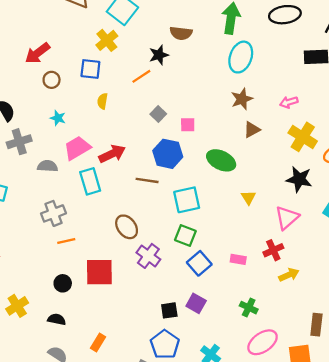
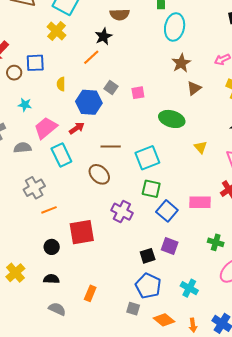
blue square: (90, 69) -> (35, 63), moved
red arrow: (112, 154) -> (77, 128), size x0.7
blue hexagon: (168, 154) -> (89, 102), moved
brown ellipse: (127, 227) -> (99, 174), moved
pink rectangle: (238, 259) -> (200, 202), size x1.5

